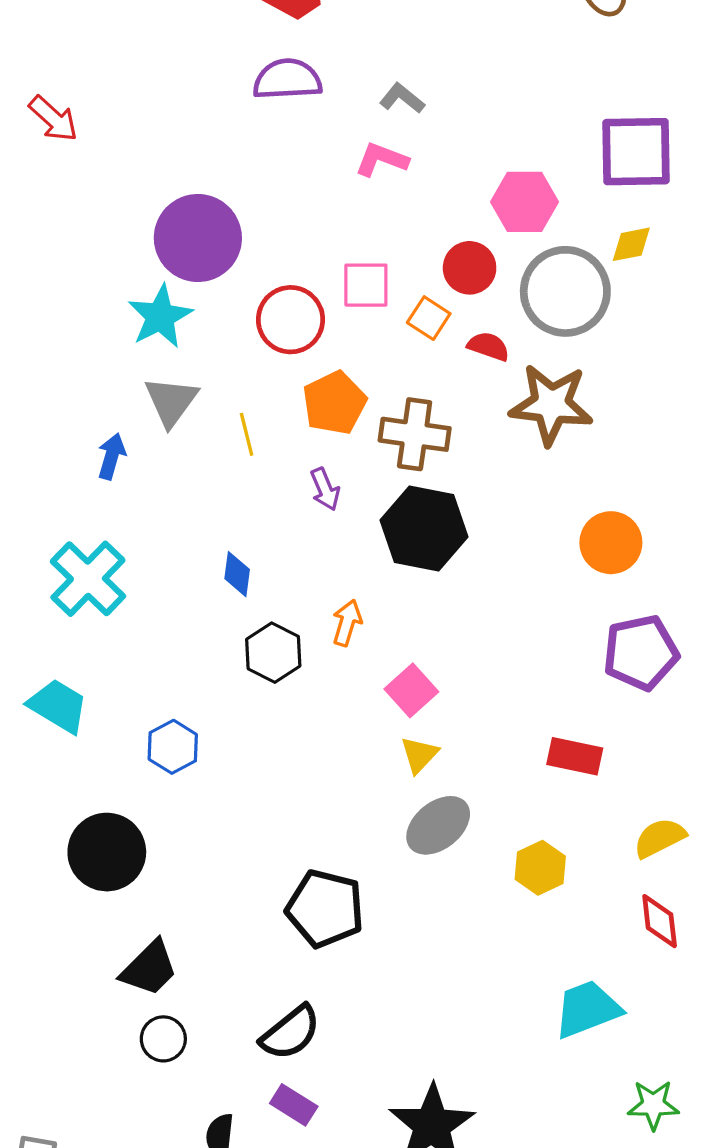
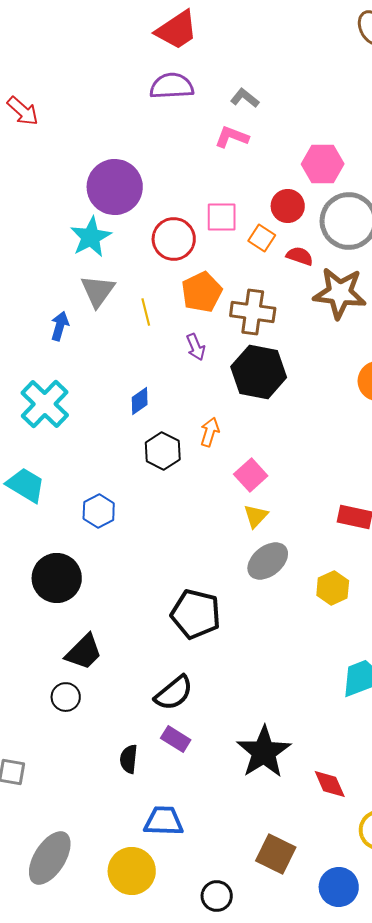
blue diamond: (237, 574) -> (140, 401), turned 48
black circle: (163, 1039) -> (66, 697), moved

